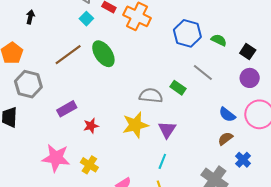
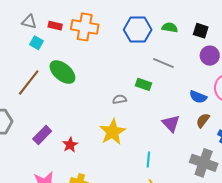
gray semicircle: (151, 96) -> (120, 99), size x0.6
purple triangle: (167, 130) -> (171, 124), moved

